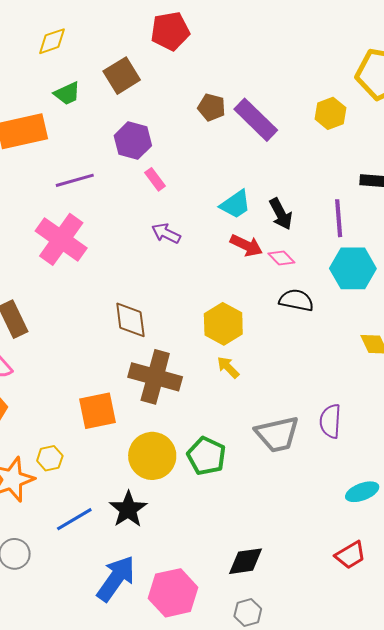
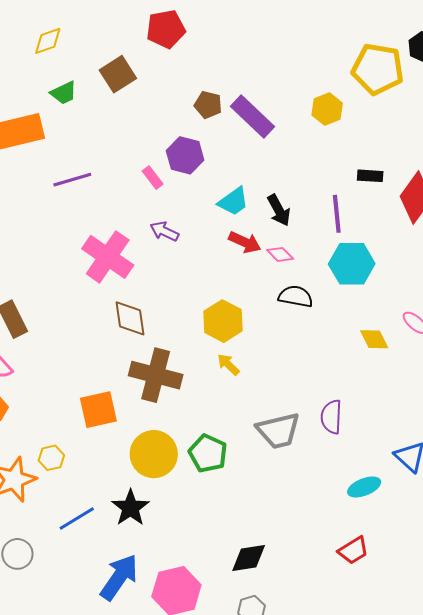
purple hexagon: (133, 141) -> (185, 155), moved
pink cross: (61, 239) -> (108, 257), moved

